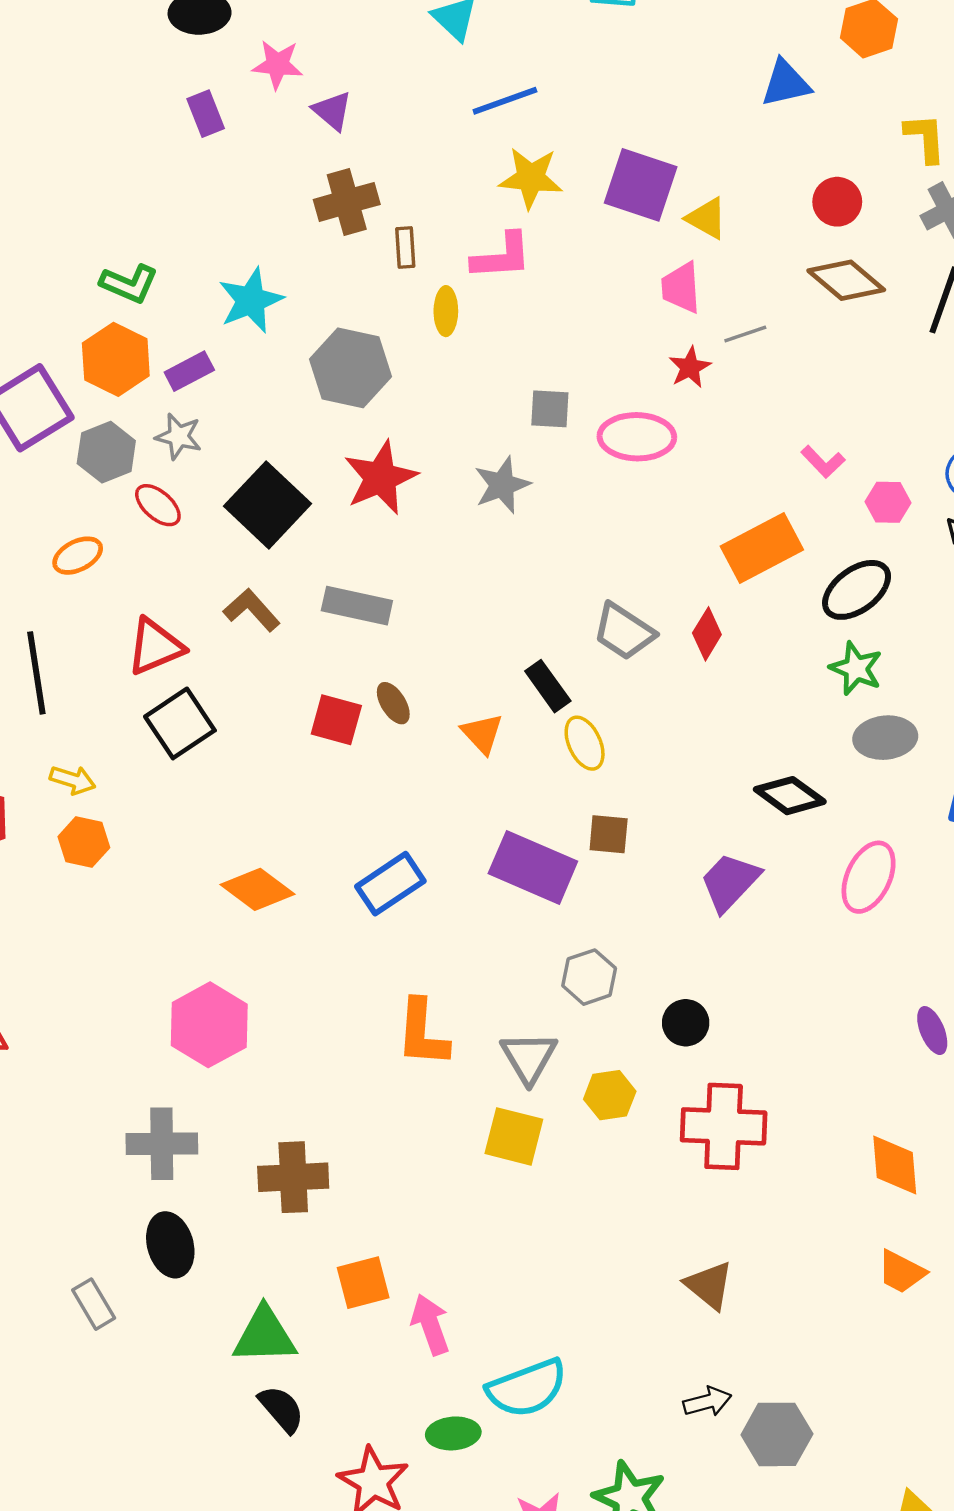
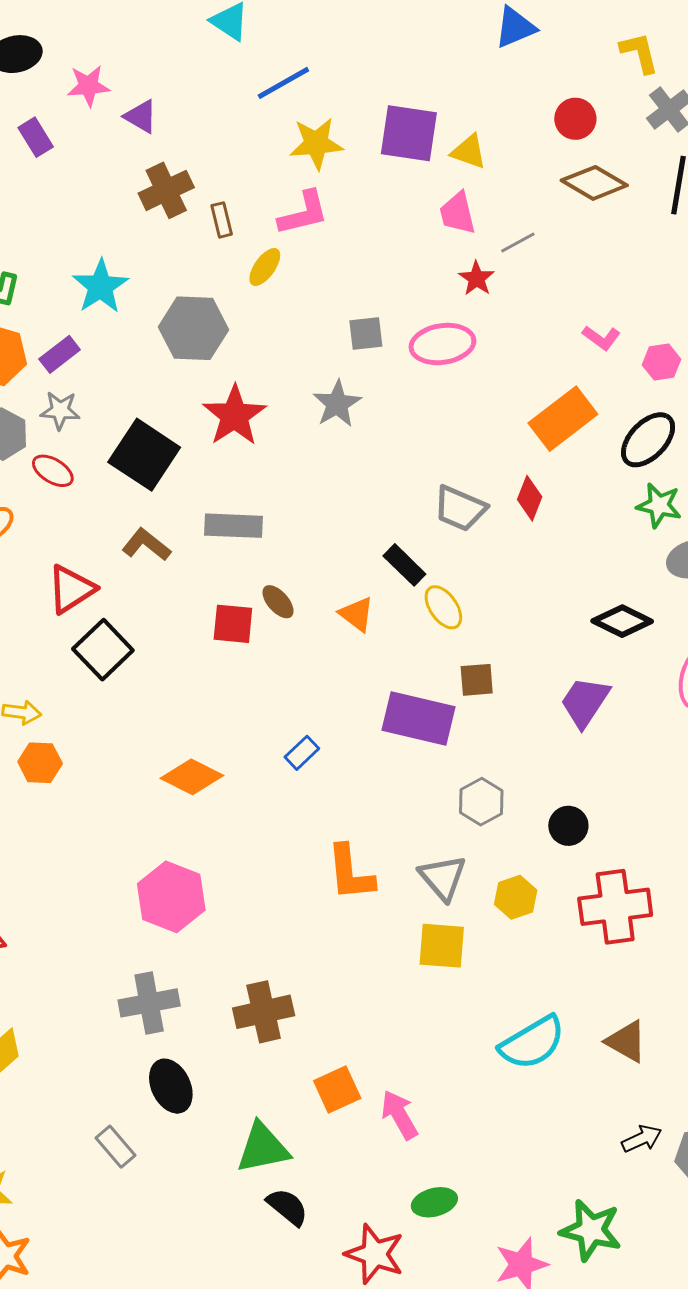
yellow ellipse: (446, 311) -> (265, 267), turned 45
blue rectangle: (390, 884) -> (302, 753), size x0.6
cyan semicircle: (527, 1388) -> (532, 1043), moved

